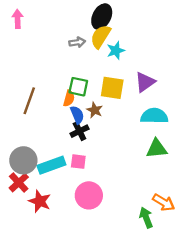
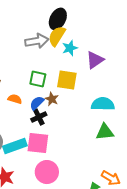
gray arrow: (77, 42) -> (37, 41), size x1.6
purple triangle: (145, 82) -> (95, 60), moved
orange semicircle: (69, 98) -> (15, 99), moved, turned -88
blue semicircle: (77, 115) -> (37, 103), turned -112
pink square: (78, 162) -> (38, 143), size x1.6

